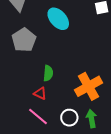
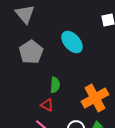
cyan ellipse: (58, 19) -> (72, 42), moved

